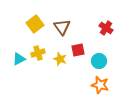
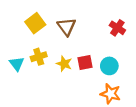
red square: (78, 50) -> (85, 63), moved
cyan triangle: (19, 59) -> (17, 64), turned -40

